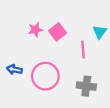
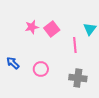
blue arrow: (14, 69) -> (13, 63), turned 32
pink circle: (45, 76) -> (41, 69), size x0.6

